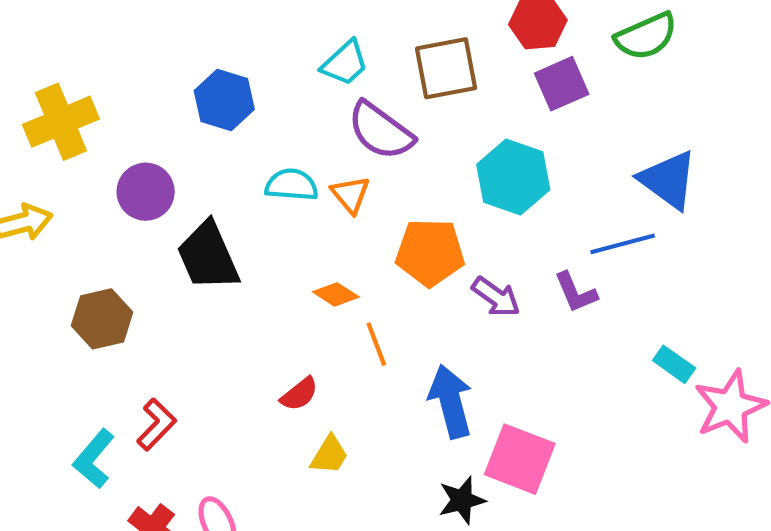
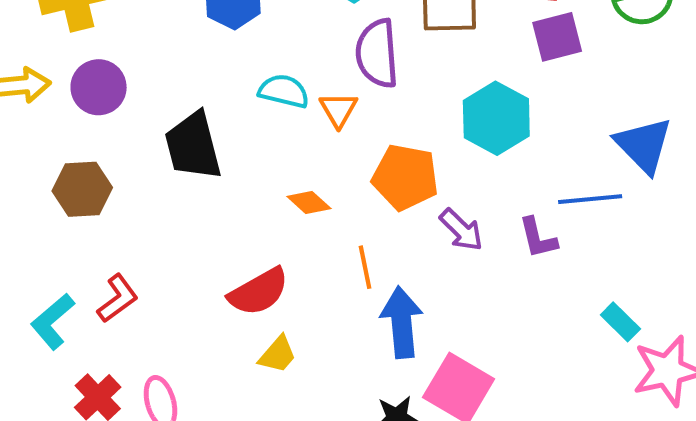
purple semicircle: (381, 131) -> (377, 53), turned 40
purple circle: (146, 192) -> (99, 87), moved
orange line: (376, 344) -> (365, 267), moved
red semicircle: (299, 394) -> (259, 292), size x1.6

